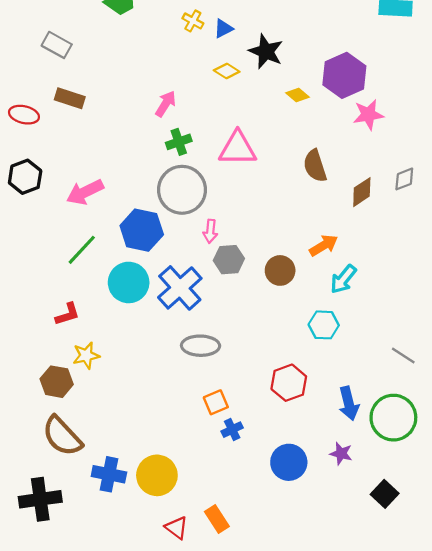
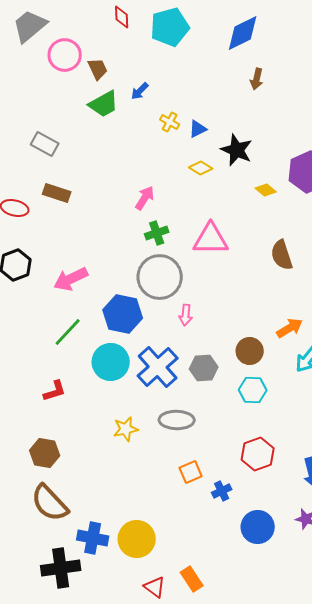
gray hexagon: (229, 260) -> (204, 368), moved
cyan hexagon: (324, 325) -> (253, 390), moved
yellow star: (86, 355) -> (126, 429), moved
blue cross: (232, 430) -> (222, 491), moved
black cross: (40, 499) -> (61, 568), moved

